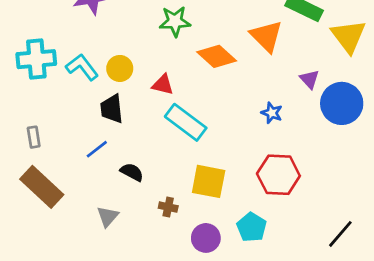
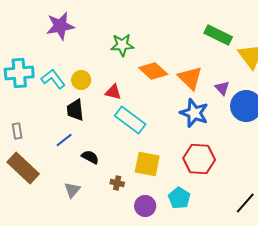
orange triangle: (266, 36) -> (190, 78), moved
blue star: (272, 113) -> (194, 113), size x1.8

